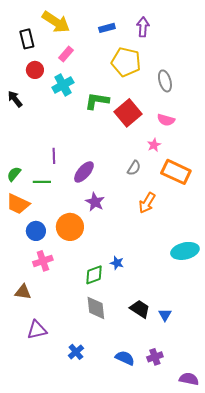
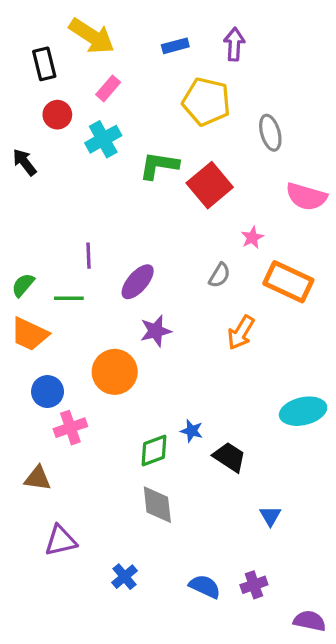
pink semicircle: (166, 120) -> (306, 197), moved, size x1.4
purple star: (95, 202) -> (156, 331), turned 30
blue circle: (36, 231) -> (48, 392), moved
black trapezoid: (140, 309) -> (229, 457), moved

